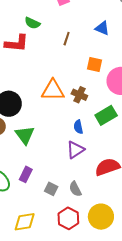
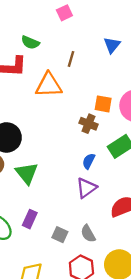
blue triangle: (102, 28) -> (112, 45), turned 49
orange square: (94, 64) -> (103, 104), moved
orange triangle: (53, 90) -> (49, 85), moved
blue semicircle: (78, 127) -> (89, 161), turned 40

